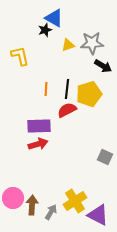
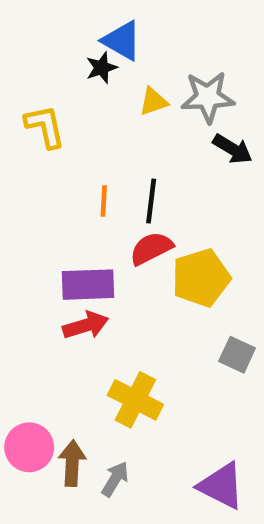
yellow pentagon: (89, 94) -> (201, 278), moved
yellow cross: (75, 201) -> (135, 400), moved, turned -30

